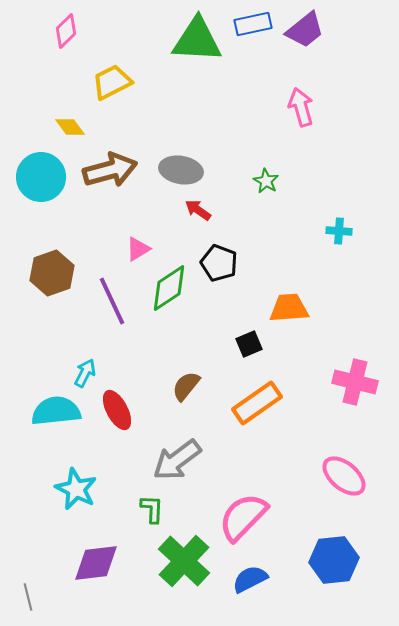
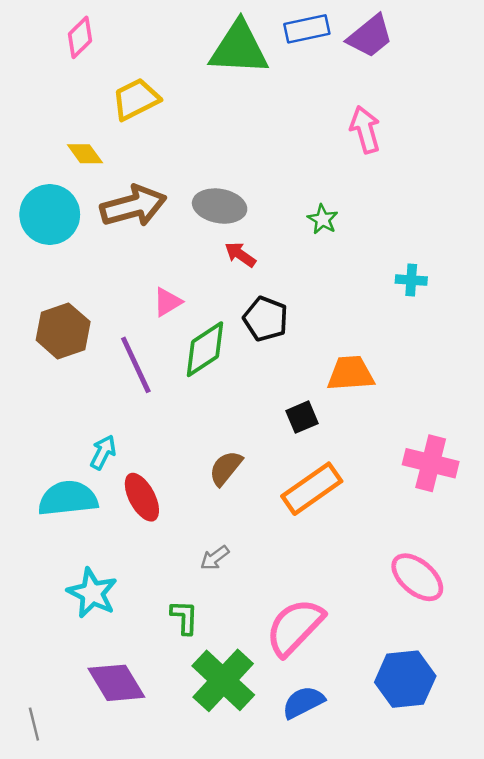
gray arrow: (177, 460) -> (215, 558), size x0.5
purple diamond: (96, 563) -> (116, 683), turned 66

